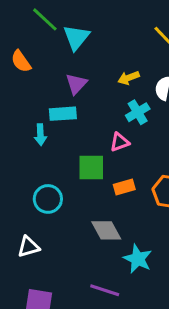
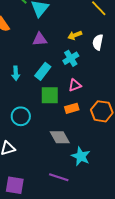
purple triangle: (76, 84) -> (40, 39), turned 42
cyan cross: (138, 112) -> (71, 58), moved
cyan rectangle: (63, 114) -> (43, 71), moved, turned -48
pink triangle: (120, 142) -> (75, 85), moved

